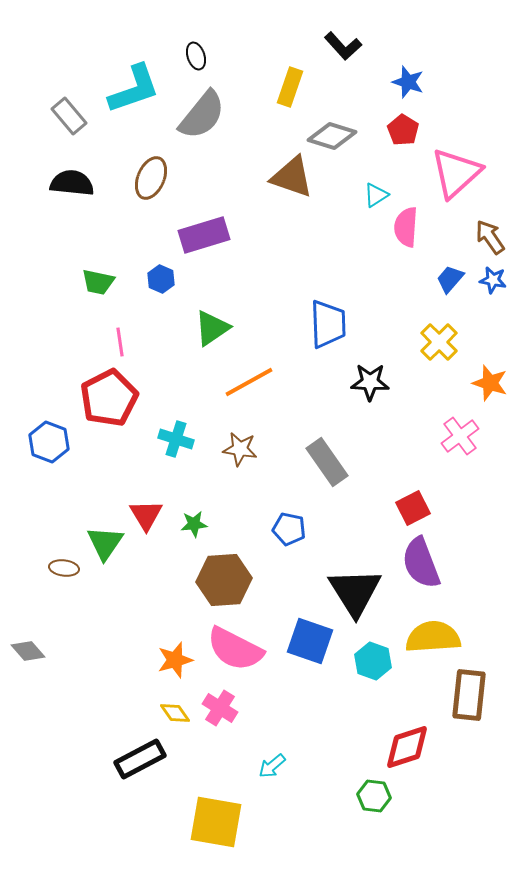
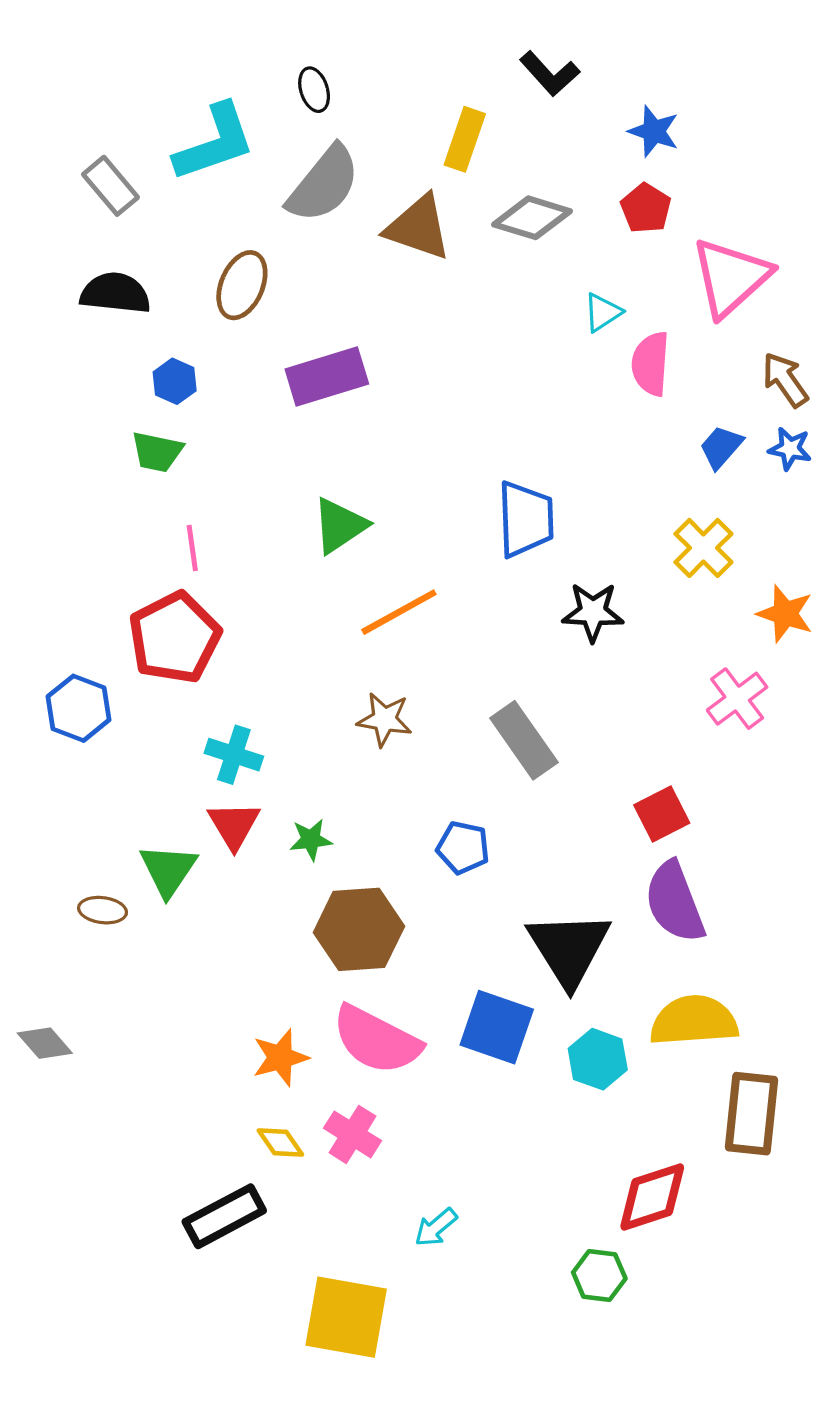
brown triangle: (292, 177) -> (418, 227), moved
blue hexagon: (161, 279) -> (175, 381), moved
cyan cross: (176, 439) -> (234, 755), moved

